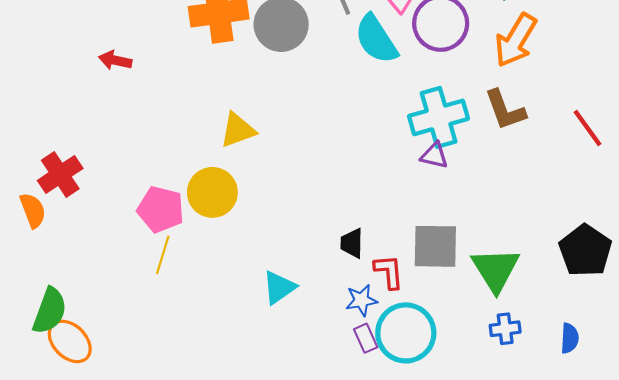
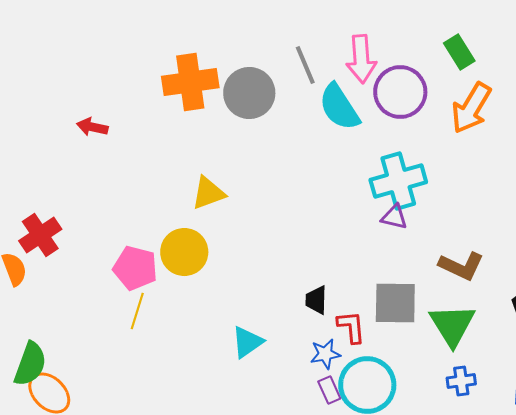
brown L-shape: (505, 110) -> (461, 266), moved, turned -45

